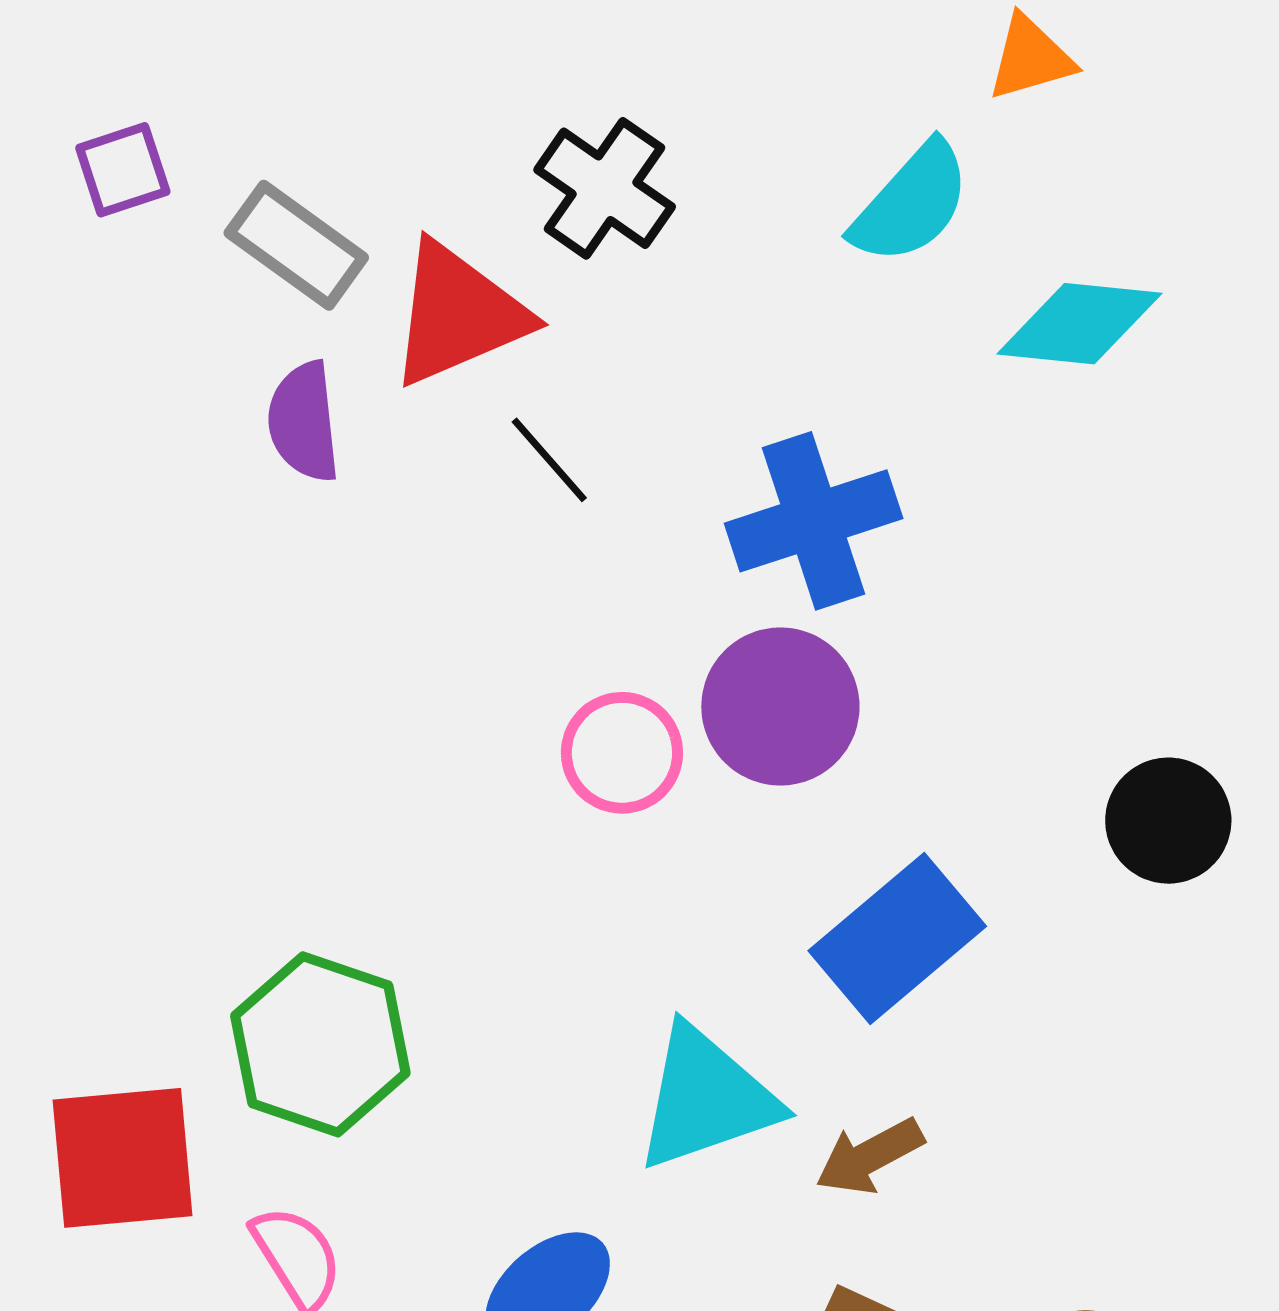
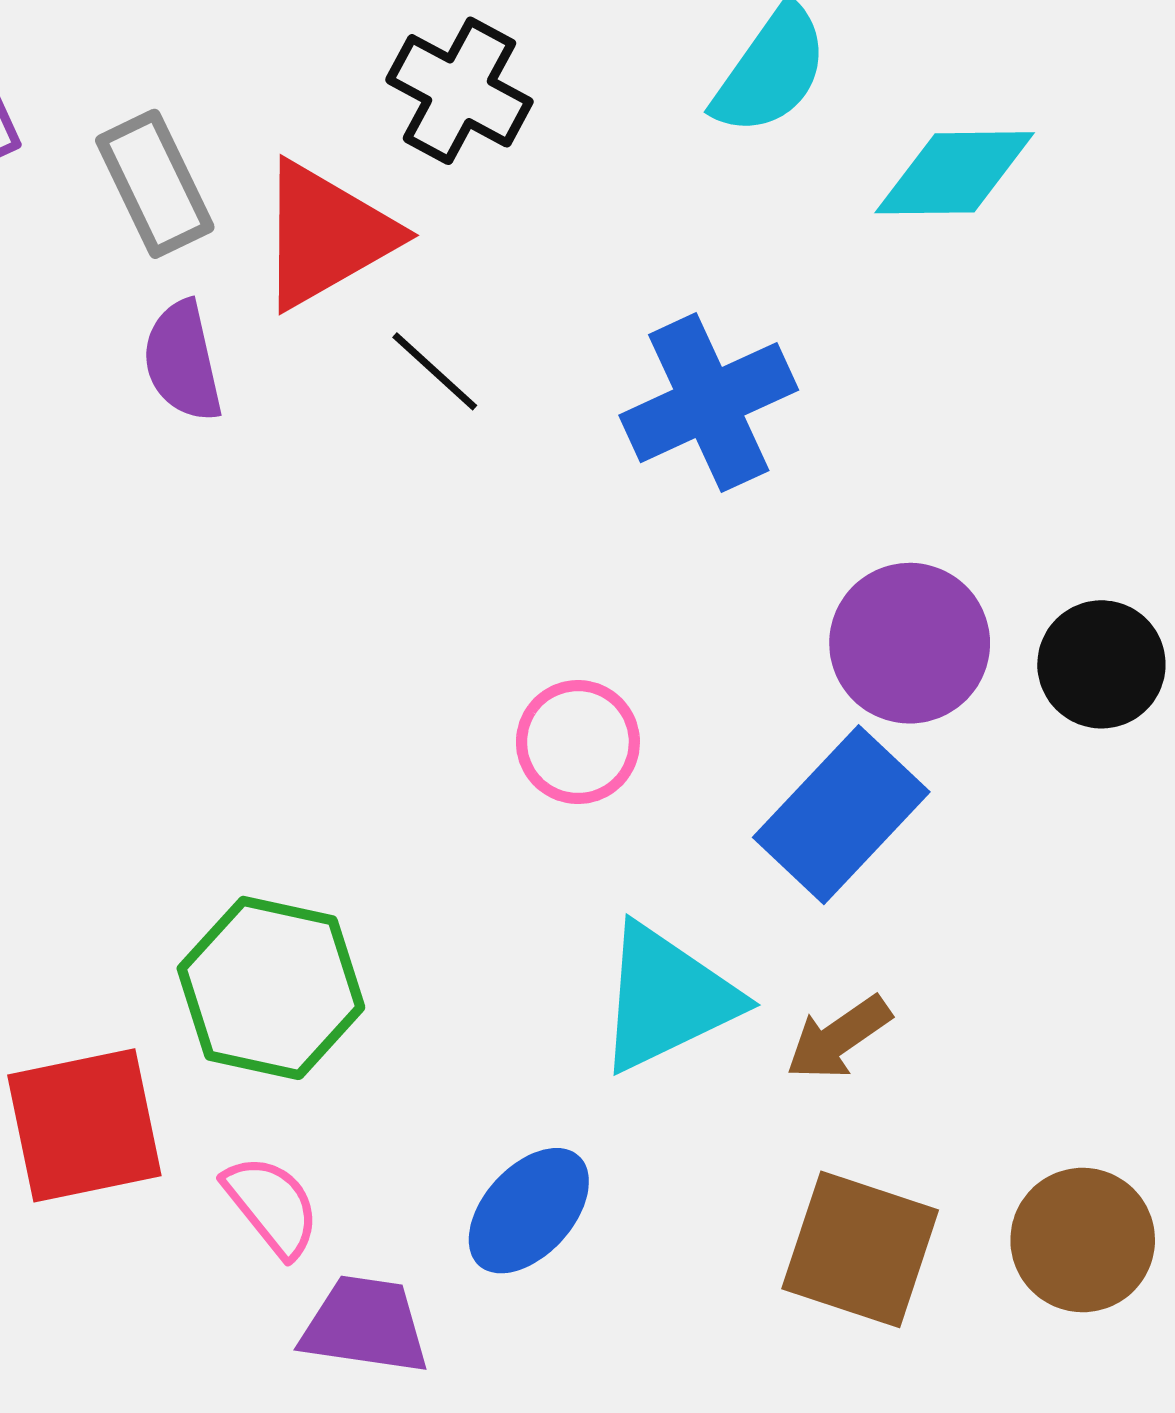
gray rectangle: (296, 245) -> (155, 184), turned 35
purple circle: (780, 706) -> (910, 643), moved
pink circle: (622, 753) -> (578, 742), moved

